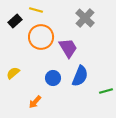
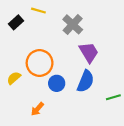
gray cross: (85, 18) -> (73, 24), moved
orange circle: (41, 37) -> (40, 63), moved
purple trapezoid: (68, 48) -> (89, 52), moved

